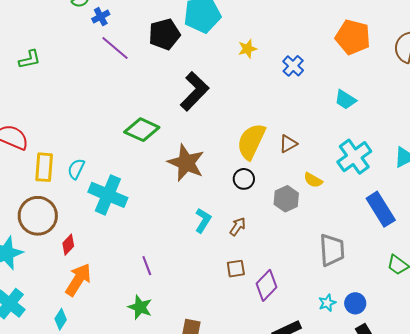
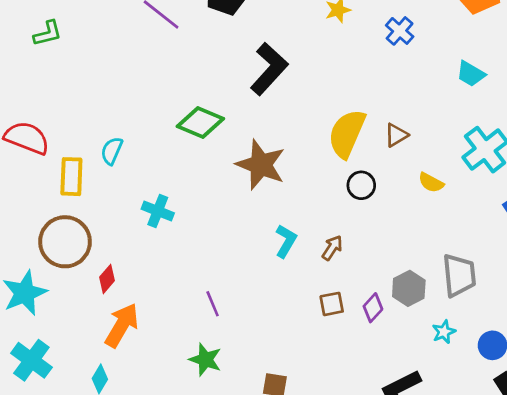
cyan semicircle: (76, 169) -> (112, 151), moved
black circle: (244, 179) -> (361, 185), moved
cyan cross: (108, 195) -> (158, 211), size x0.6
gray hexagon: (286, 199) -> (409, 288), moved
purple diamond: (266, 285) -> (373, 308), moved, size x0.7
cyan star: (327, 303) -> (444, 332), moved

